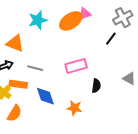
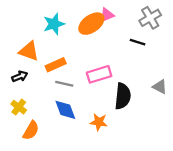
black line: (111, 39) -> (138, 42), turned 72
gray line: (35, 68) -> (64, 84), moved
orange rectangle: (18, 84) -> (56, 65), moved, turned -30
black semicircle: (96, 86) -> (123, 96), size x1.6

